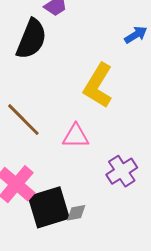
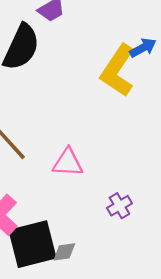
yellow L-shape: (98, 86) -> (118, 71), moved
purple cross: (122, 171) -> (119, 206), size x0.7

